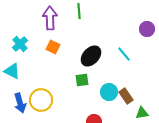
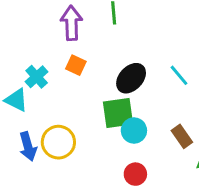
cyan cross: (20, 44) -> (37, 77), moved
green square: (82, 80) -> (118, 113), size x1.6
cyan circle: (109, 92) -> (134, 130), moved

